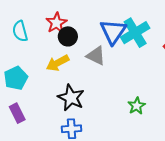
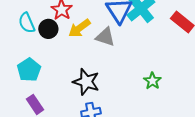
black circle: (68, 36) -> (48, 29), moved
yellow arrow: (58, 63) -> (79, 28), moved

